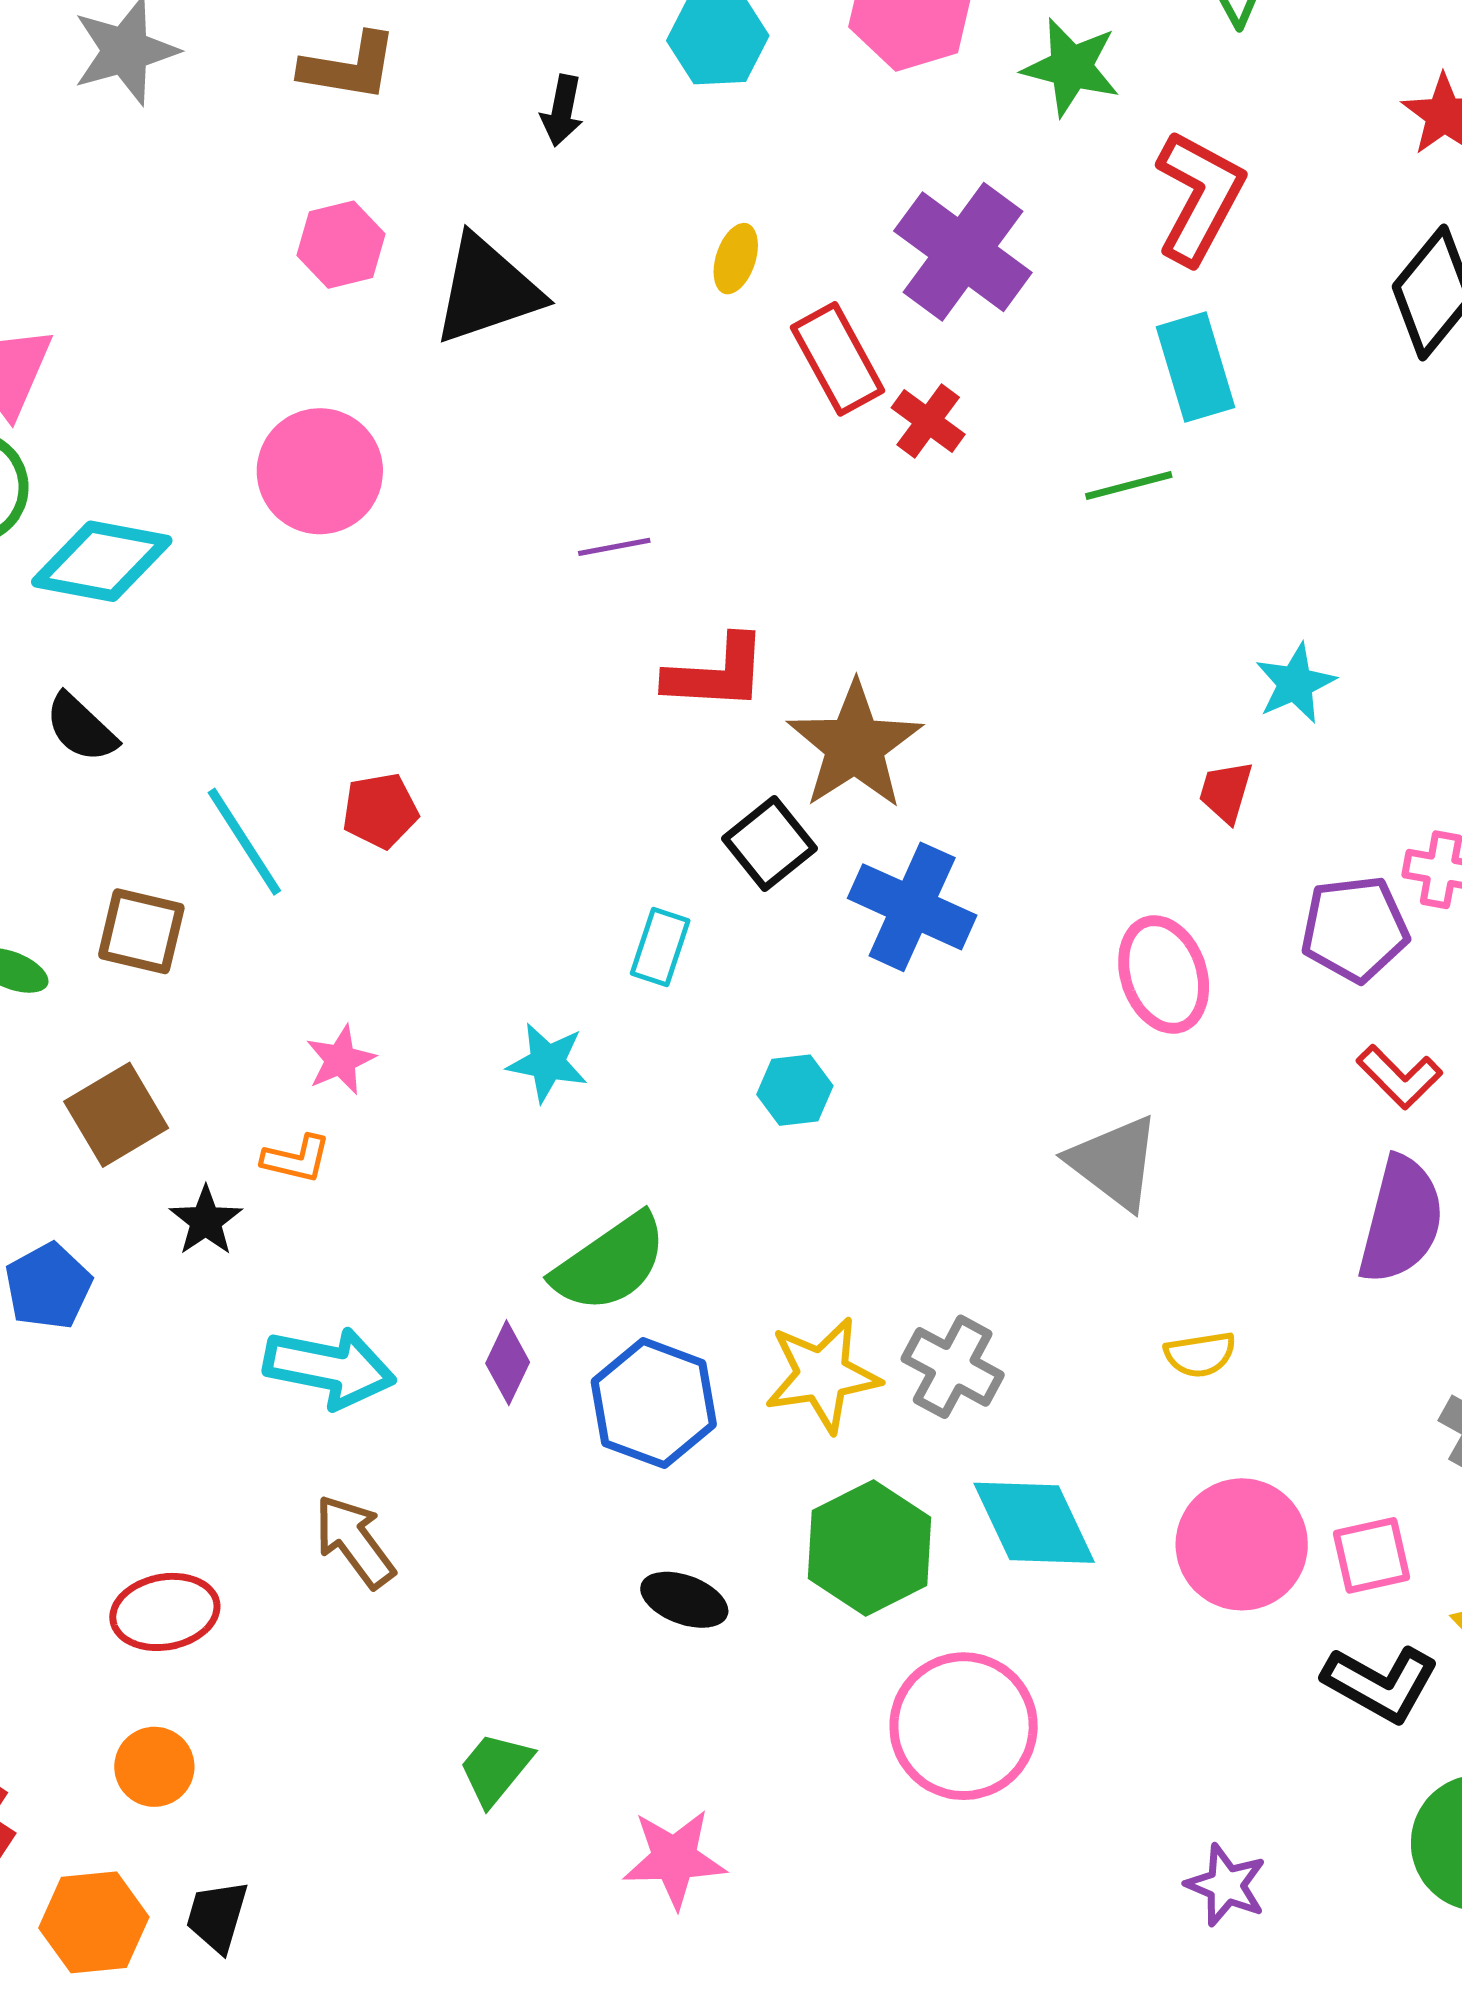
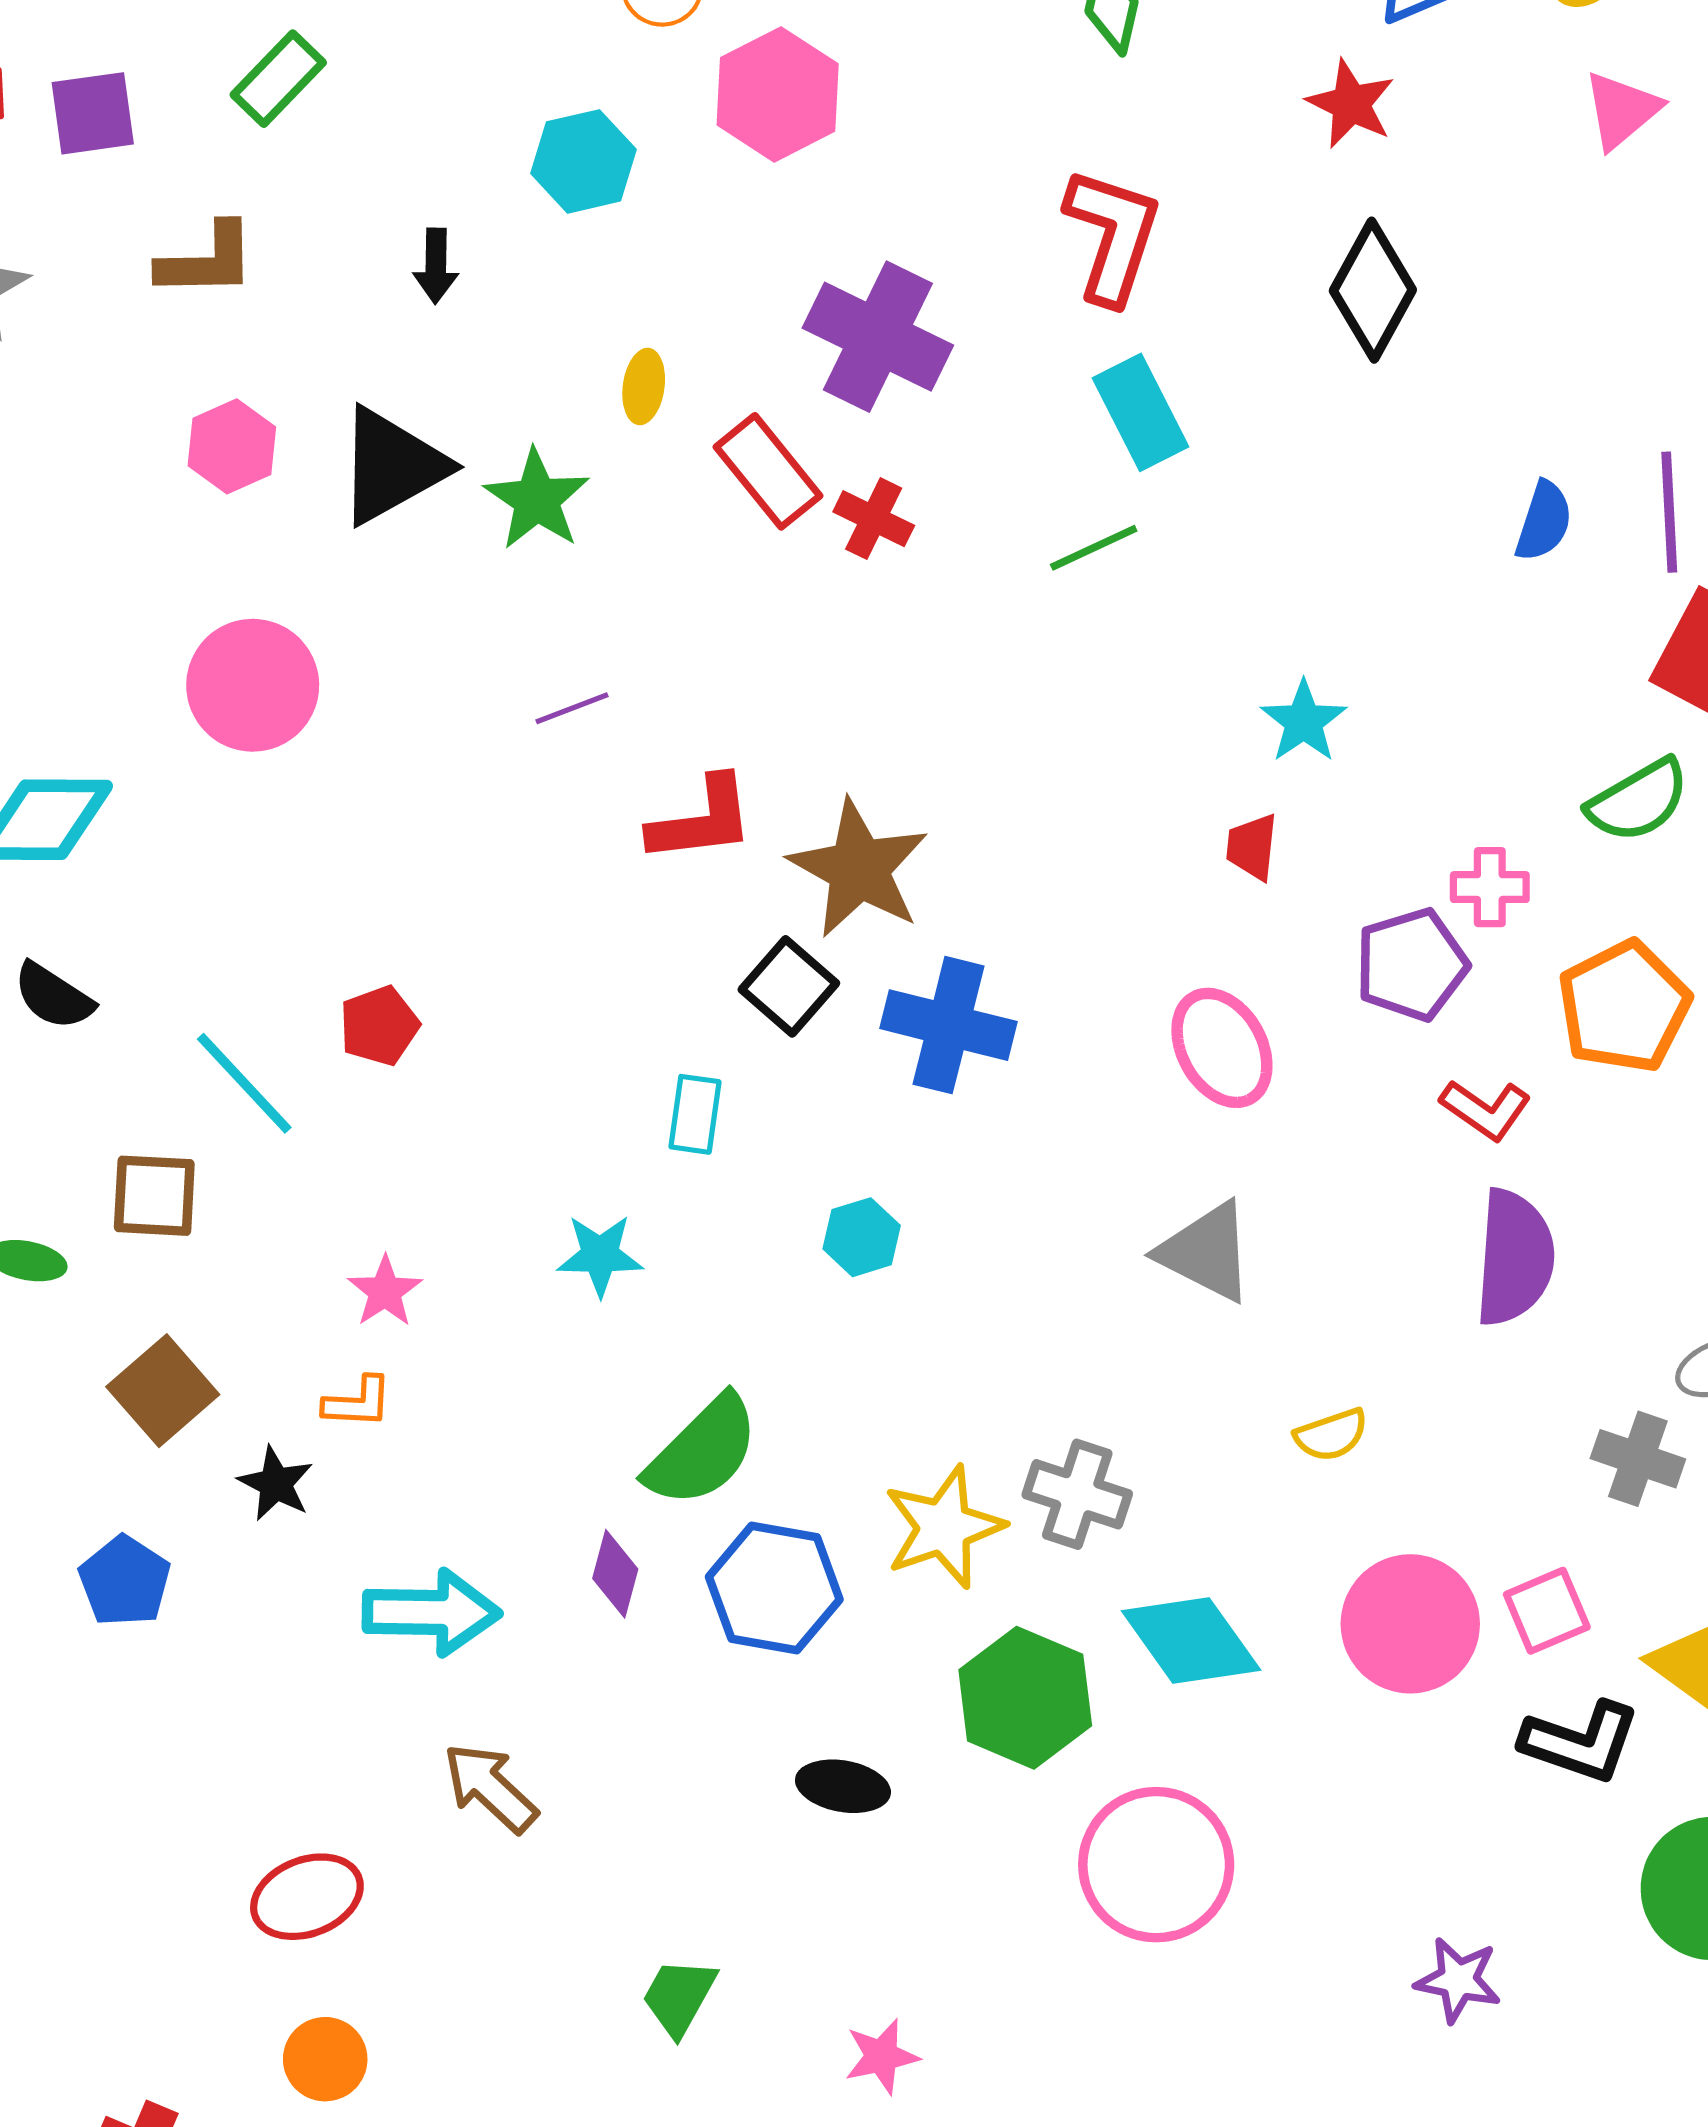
green star: (1071, 67) -> (537, 499), moved, turned 30
pink star: (674, 1859) -> (882, 2056), size x0.7

